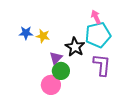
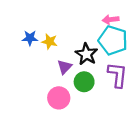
pink arrow: (96, 17) -> (111, 20), turned -72
cyan pentagon: (98, 35) -> (113, 40), turned 30
green circle: (61, 71) -> (84, 82), moved

